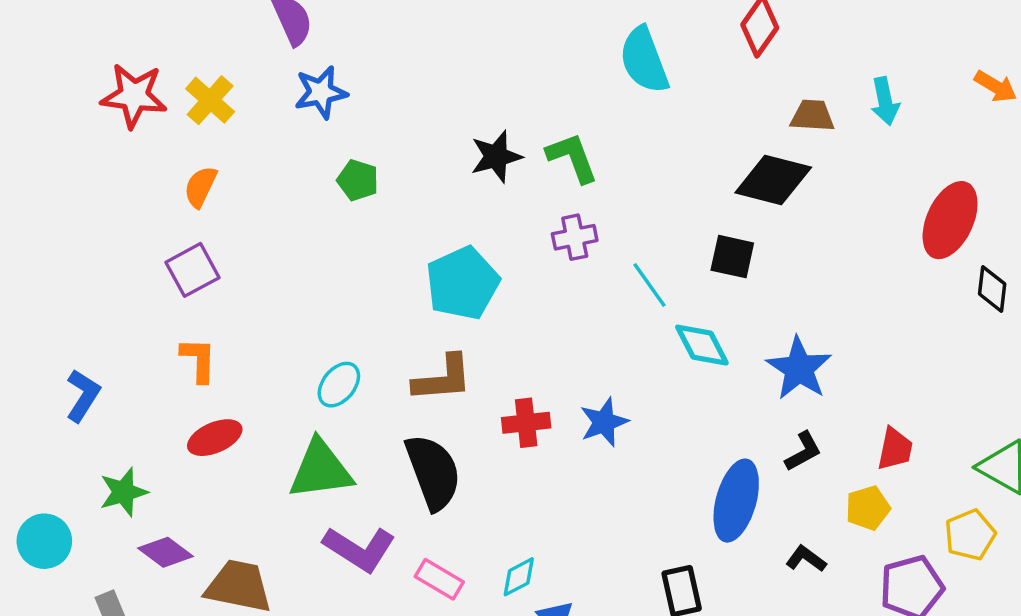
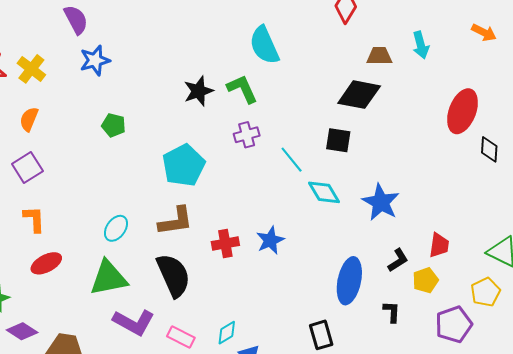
cyan semicircle: (644, 60) -> (264, 45), moved
green pentagon: (358, 180) -> (114, 125), moved
black L-shape: (803, 451) -> (398, 260), moved
black L-shape: (806, 559) -> (392, 312), turned 60

